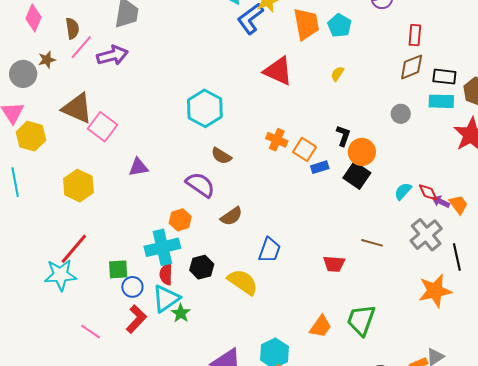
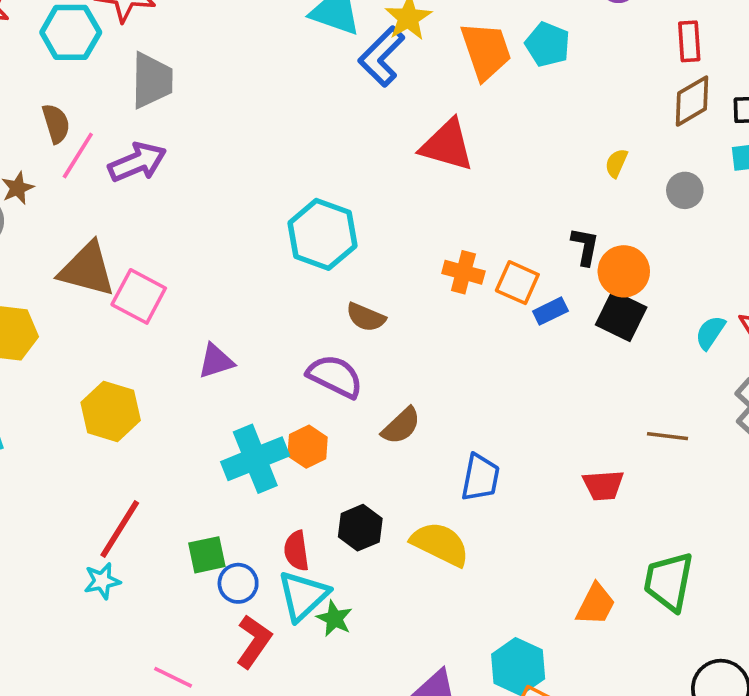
yellow semicircle: (337, 74) -> (616, 163), moved
cyan cross: (162, 247) -> (255, 459), moved
cyan star: (60, 275) -> (102, 581), size x0.6

